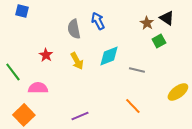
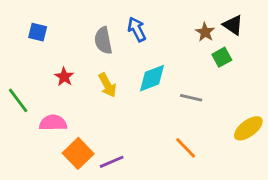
blue square: (22, 11) -> (38, 32), moved
orange square: (24, 115) -> (78, 153), moved

